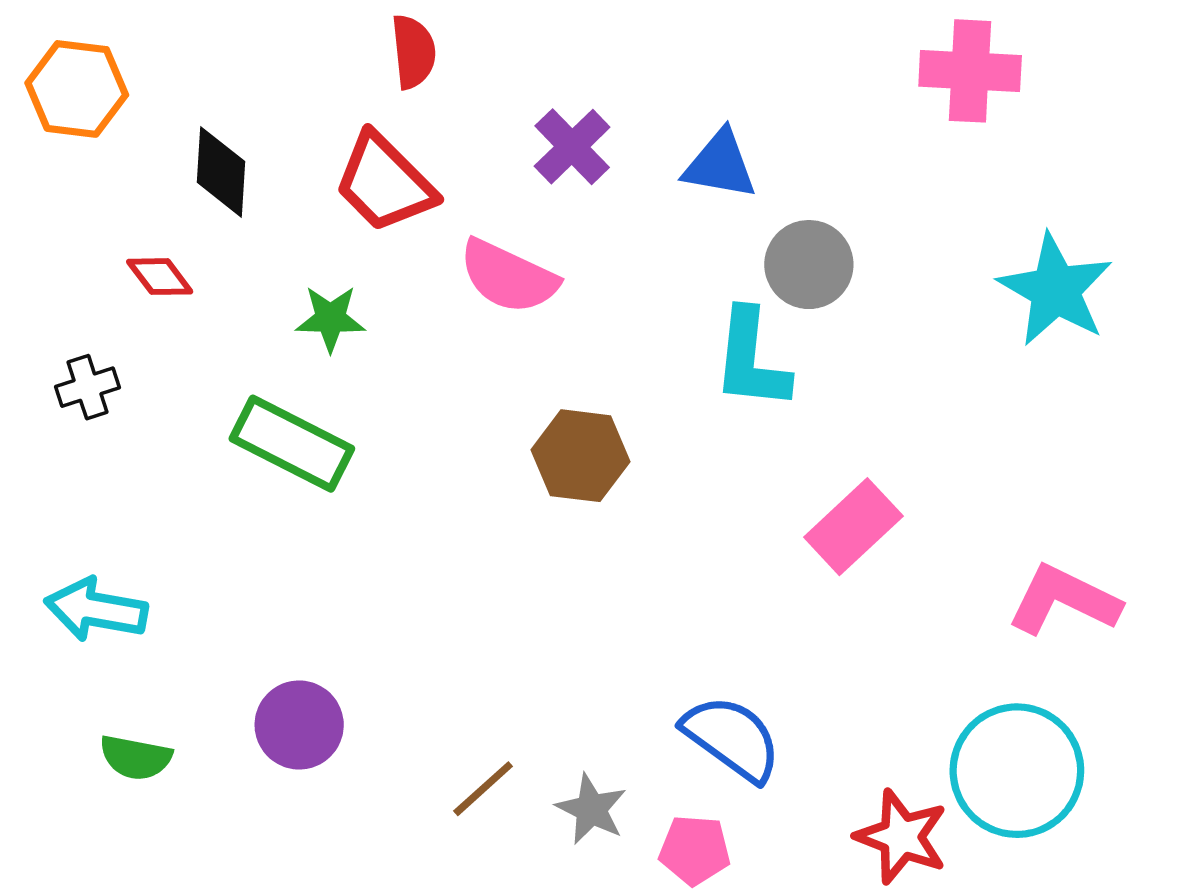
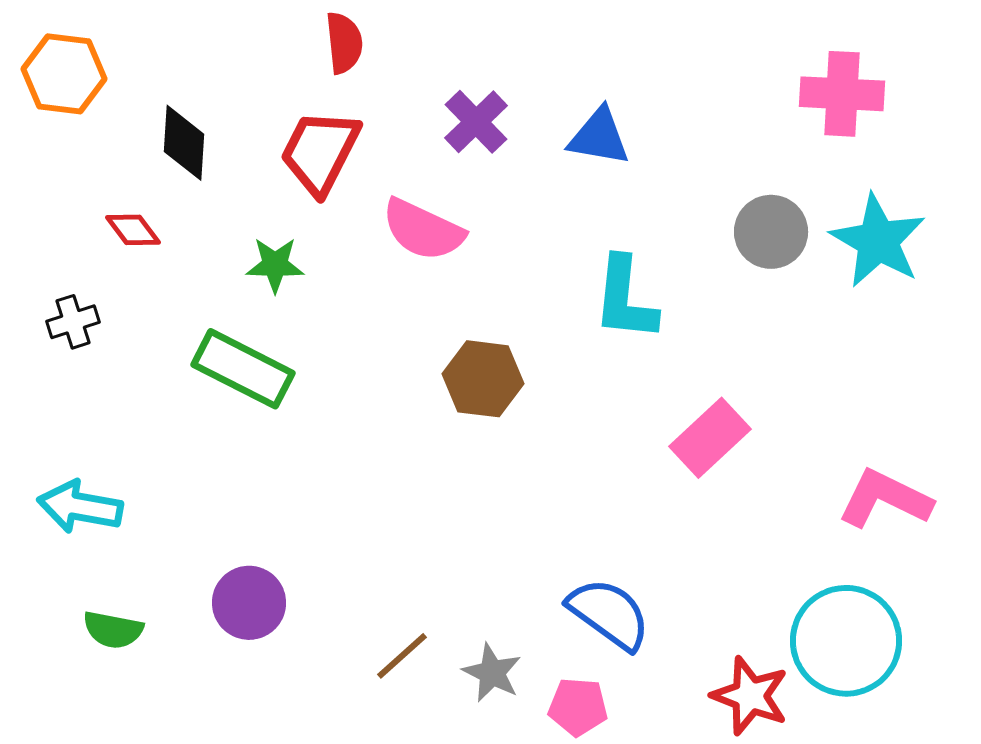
pink cross: (970, 71) -> (842, 94), moved
red trapezoid: (385, 183) -> (320, 152), turned 72
gray circle: (809, 265) -> (771, 232), moved

